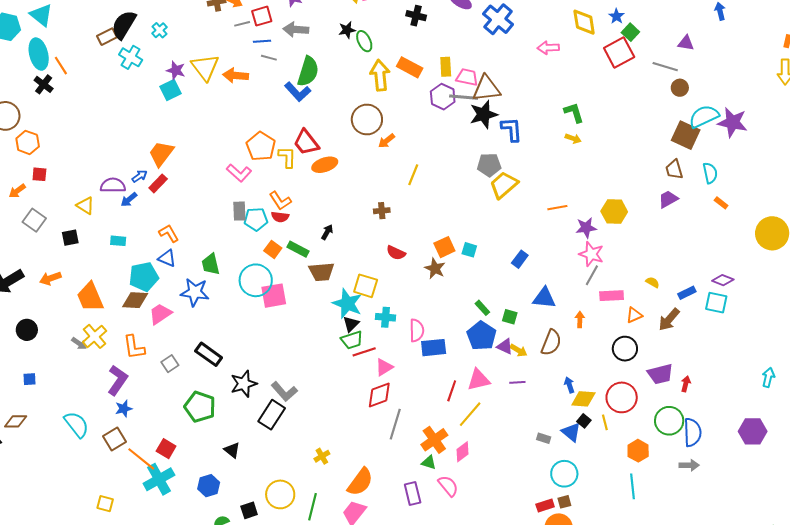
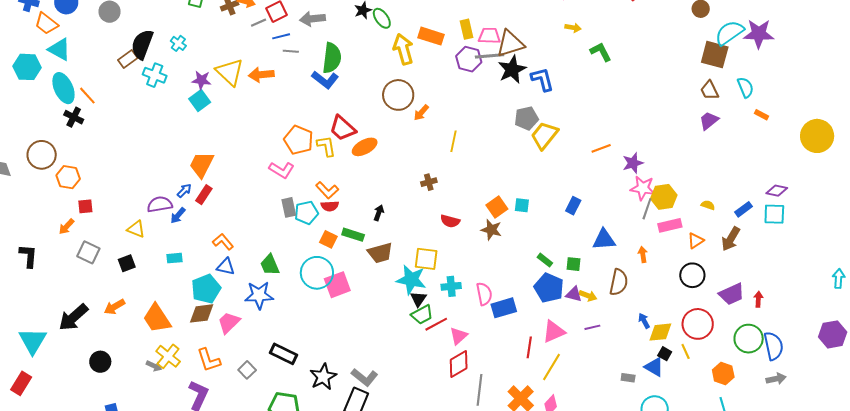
yellow arrow: (573, 139) -> (573, 28), moved
yellow hexagon: (614, 212) -> (664, 197), moved

